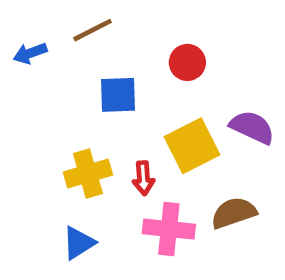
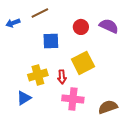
purple semicircle: (252, 127) -> (109, 26), moved
brown semicircle: (234, 213) -> (108, 107), moved
blue triangle: (79, 243) -> (24, 98), moved

